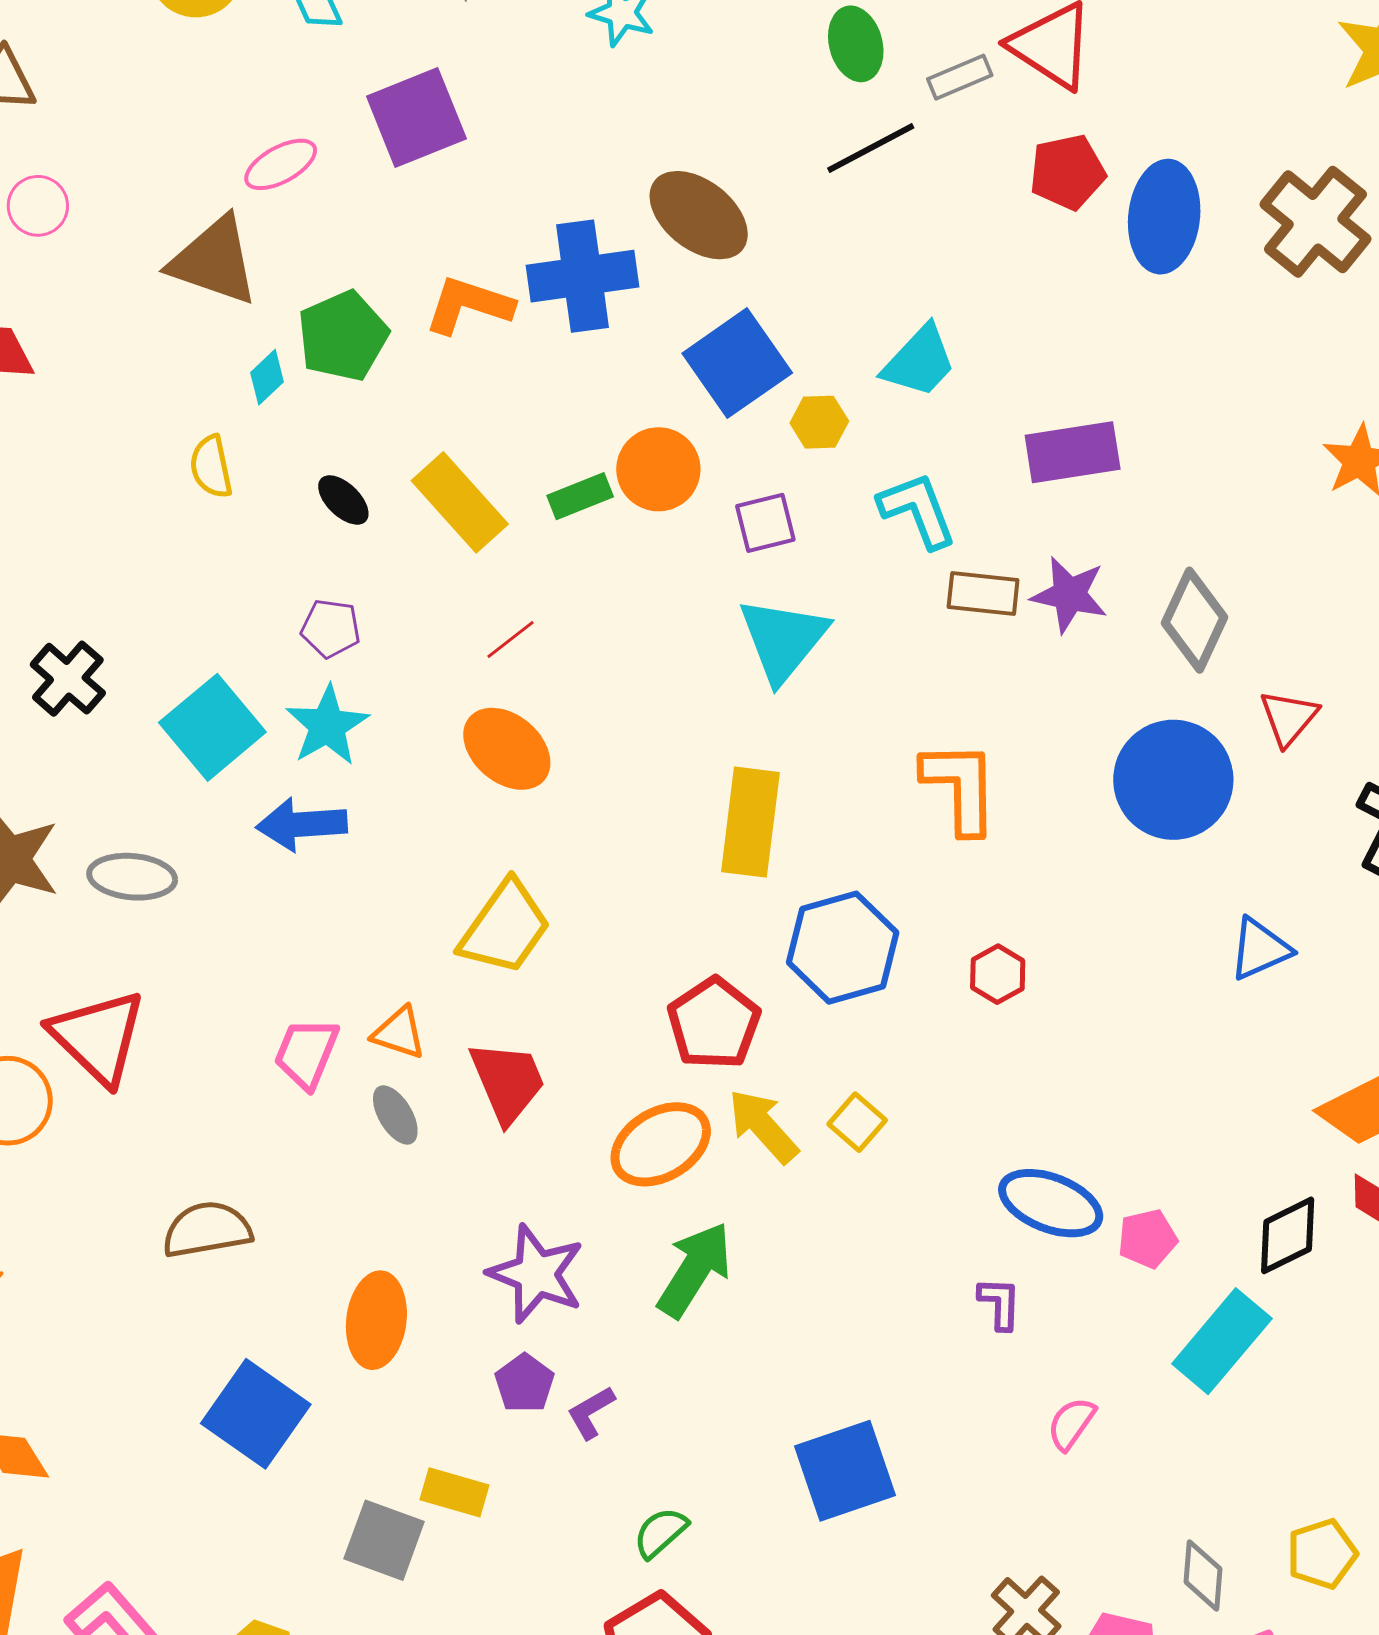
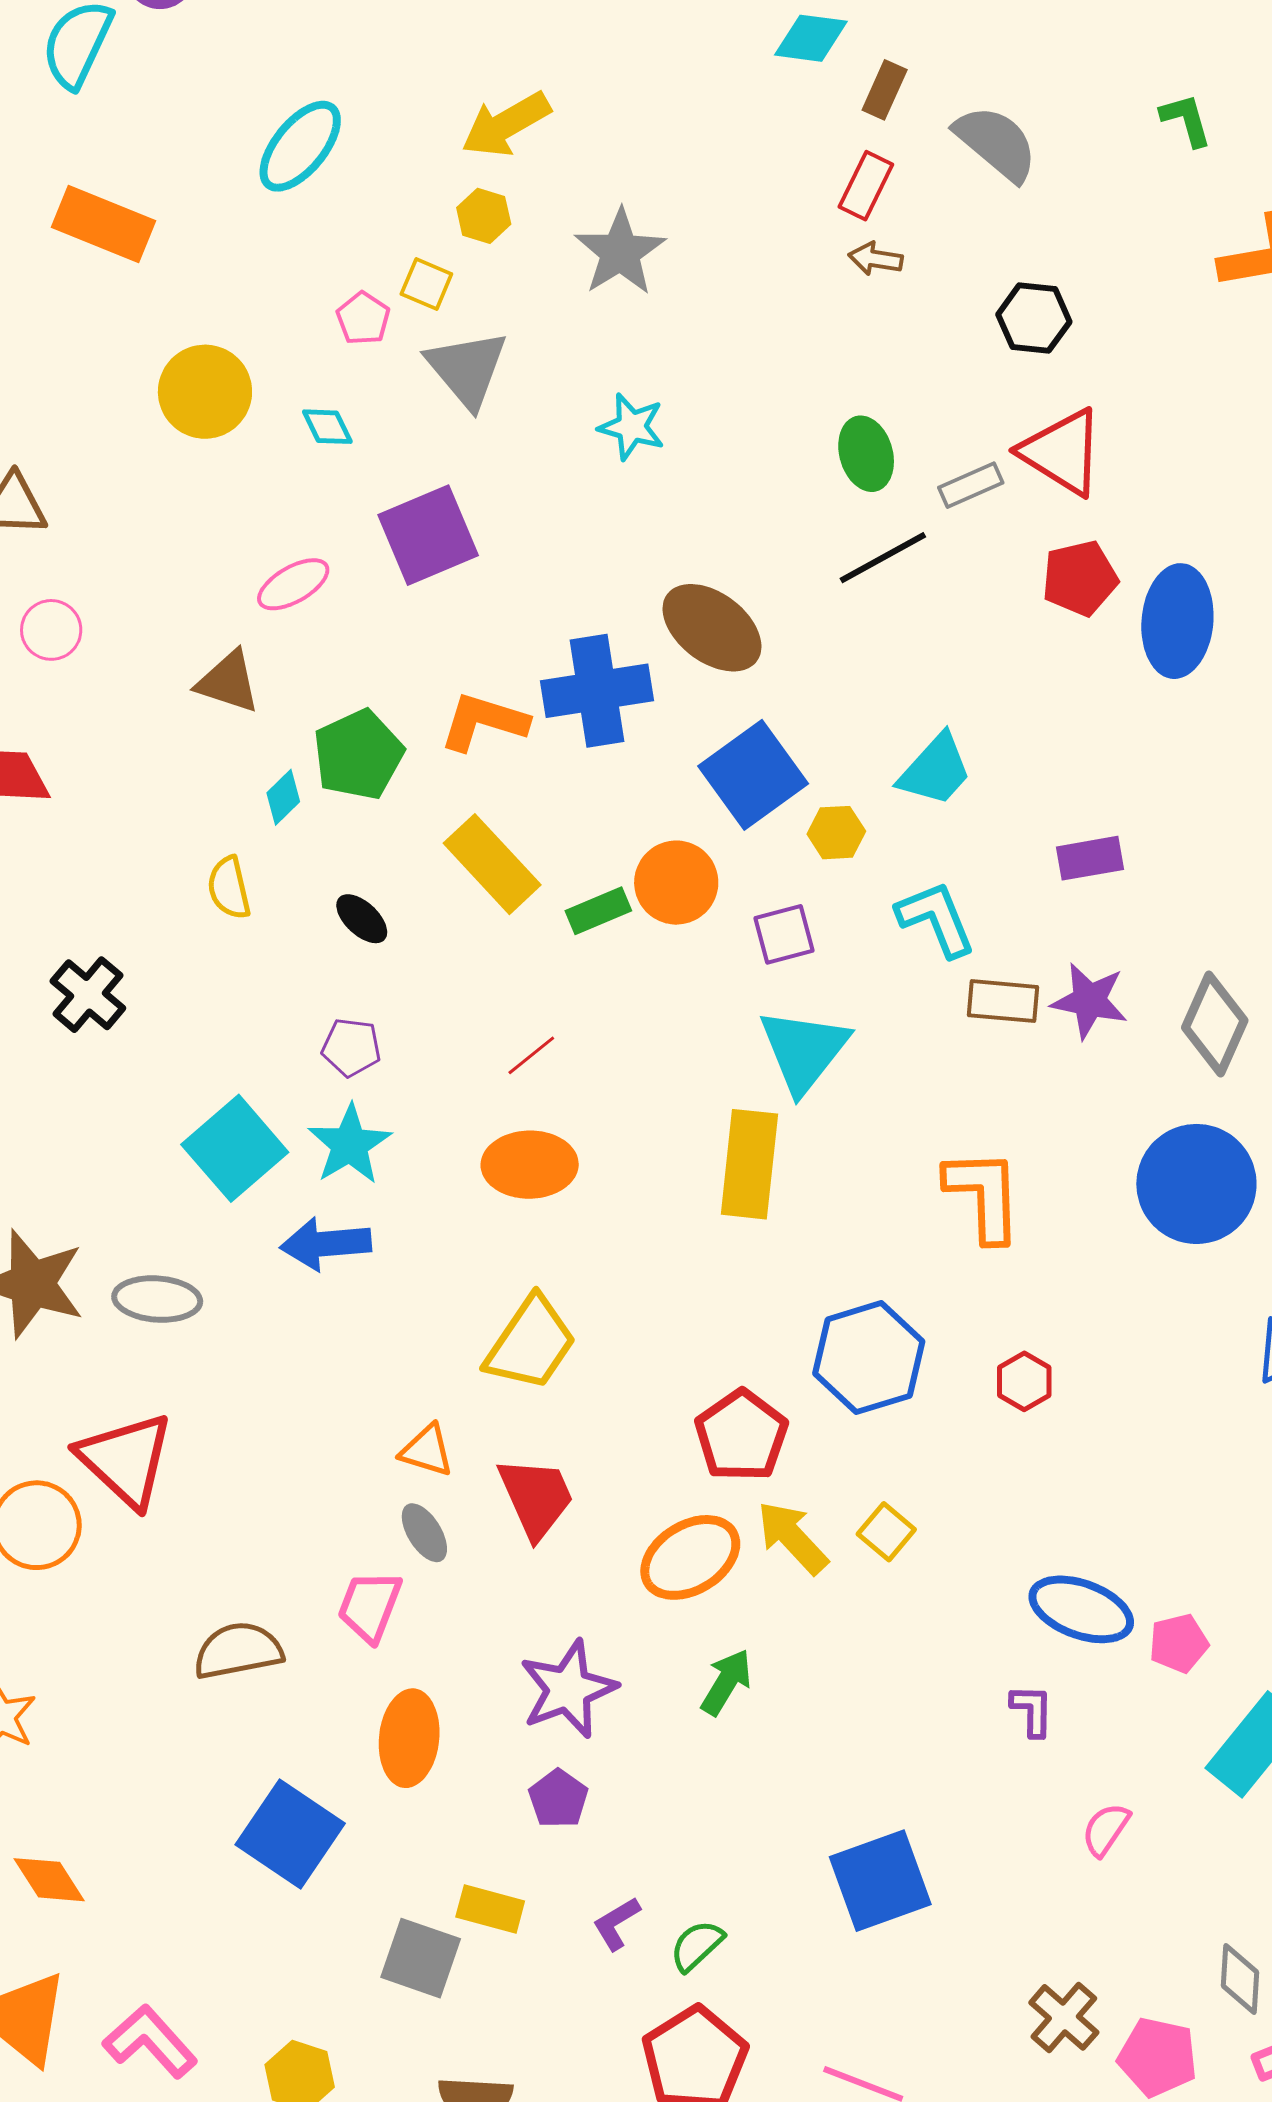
brown triangle: (214, 261) -> (228, 682), size x0.7
purple rectangle: (1073, 452) -> (1090, 858), size x0.7
yellow rectangle: (460, 502) -> (492, 864), moved
black cross: (68, 679) -> (88, 995), moved
orange ellipse: (507, 749) -> (530, 1165), turned -40
yellow rectangle: (750, 822) -> (749, 1164), moved
pink trapezoid: (306, 1053) -> (370, 1606), moved
green arrow: (695, 1270) -> (726, 1682), size x0.7
purple star: (536, 1274) -> (568, 1689), turned 30
purple L-shape: (591, 1412) -> (616, 1923), moved

